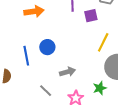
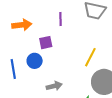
purple square: (91, 16) -> (46, 43), moved

